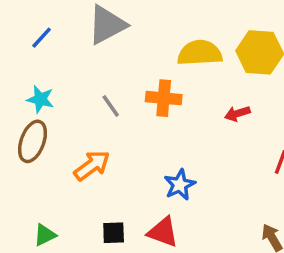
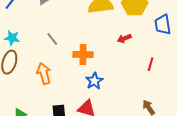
orange cross: (164, 98) -> (83, 54), moved
orange arrow: (92, 165) -> (44, 73), turned -65

